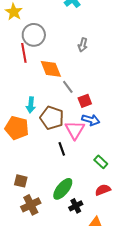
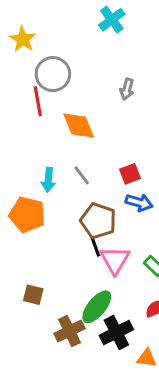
gray line: (68, 87) -> (82, 175), moved
brown pentagon: (52, 118) -> (98, 221), moved
pink triangle: (75, 130) -> (115, 260), moved
brown cross: (31, 205) -> (70, 331), moved
black cross: (76, 206) -> (116, 333), size x1.5

